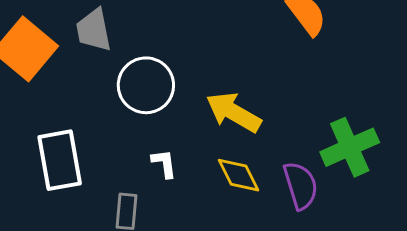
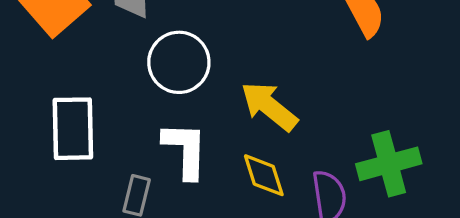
white L-shape: (164, 164) -> (185, 150), size x1.8

